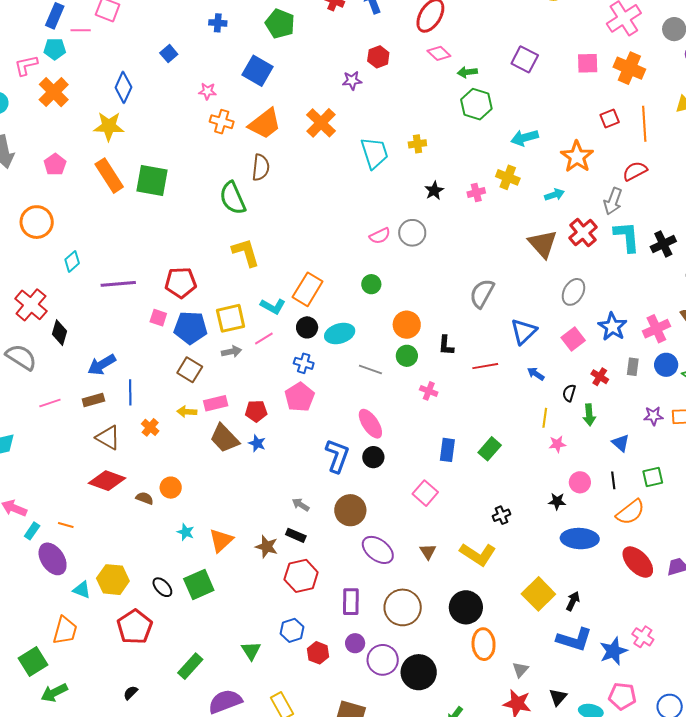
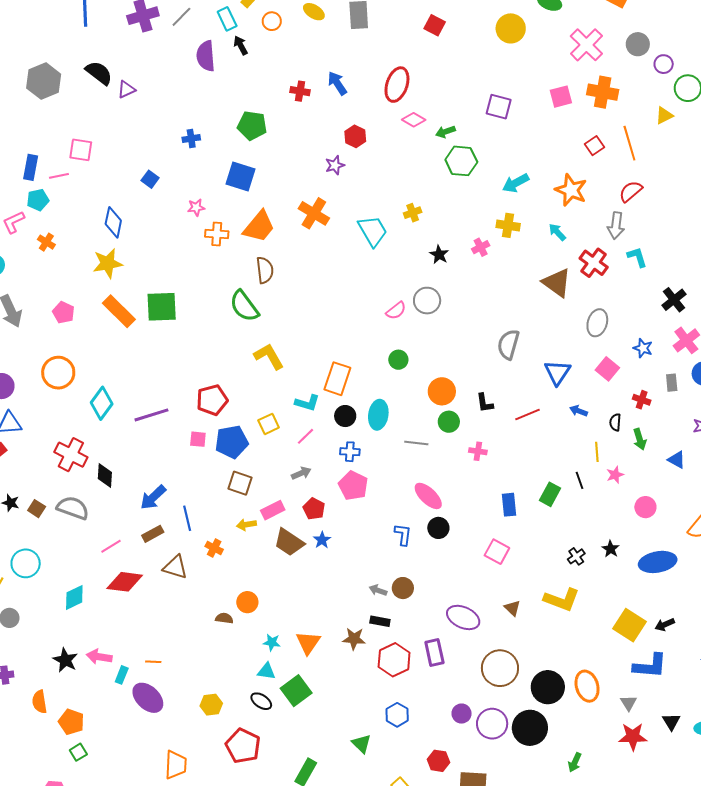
orange cross: (54, 92) -> (46, 242), size x0.6
cyan arrow: (554, 195) -> (557, 232), turned -102
cyan L-shape: (627, 237) -> (637, 257), size x0.7
black cross: (663, 244) -> (674, 300), moved
cyan diamond: (72, 261) -> (102, 403), size x1.5
yellow square: (231, 318) -> (269, 424), size x0.7
blue star: (612, 327) -> (643, 348), size x0.7
cyan ellipse: (340, 333) -> (378, 415), turned -52
gray arrow: (231, 352) -> (301, 473), moved
red pentagon: (256, 411) -> (314, 509), turned -30
blue star: (257, 443) -> (322, 540), turned 30
blue L-shape: (337, 456) -> (403, 535), size x0.7
black line: (613, 480) -> (579, 480), moved
red diamond: (107, 481) -> (125, 582), moved
black star: (557, 501) -> (611, 549), moved, turned -30
brown circle: (350, 510) -> (403, 588), moved, size x0.7
yellow hexagon: (113, 580) -> (211, 705), size x0.7
cyan triangle: (82, 590) -> (266, 671), moved
black arrow: (573, 601) -> (665, 625), turned -126
purple rectangle: (351, 602) -> (434, 652), moved
black circle: (466, 607) -> (548, 687), moved
blue L-shape: (574, 639) -> (650, 666), moved
red hexagon: (318, 653) -> (438, 761), moved

